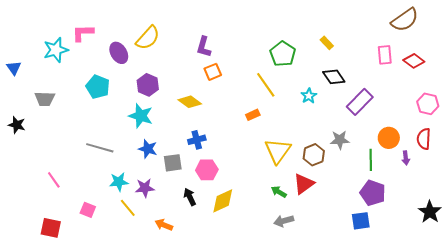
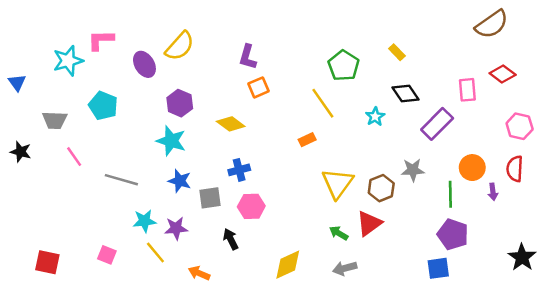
pink rectangle: (385, 55) -> (467, 90), moved
cyan pentagon: (98, 87) -> (103, 106), moved
pink line: (54, 180) -> (74, 157), moved
yellow diamond: (223, 201) -> (288, 265), moved
red square: (51, 228) -> (47, 262), moved

